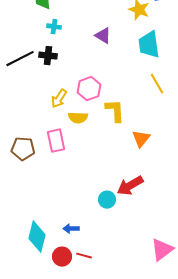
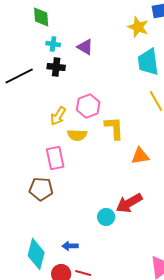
purple triangle: (103, 36) -> (85, 47), moved
black cross: (48, 56) -> (56, 67), moved
orange triangle: (141, 139) -> (140, 156), turned 42
brown pentagon: (23, 149) -> (41, 189), moved

